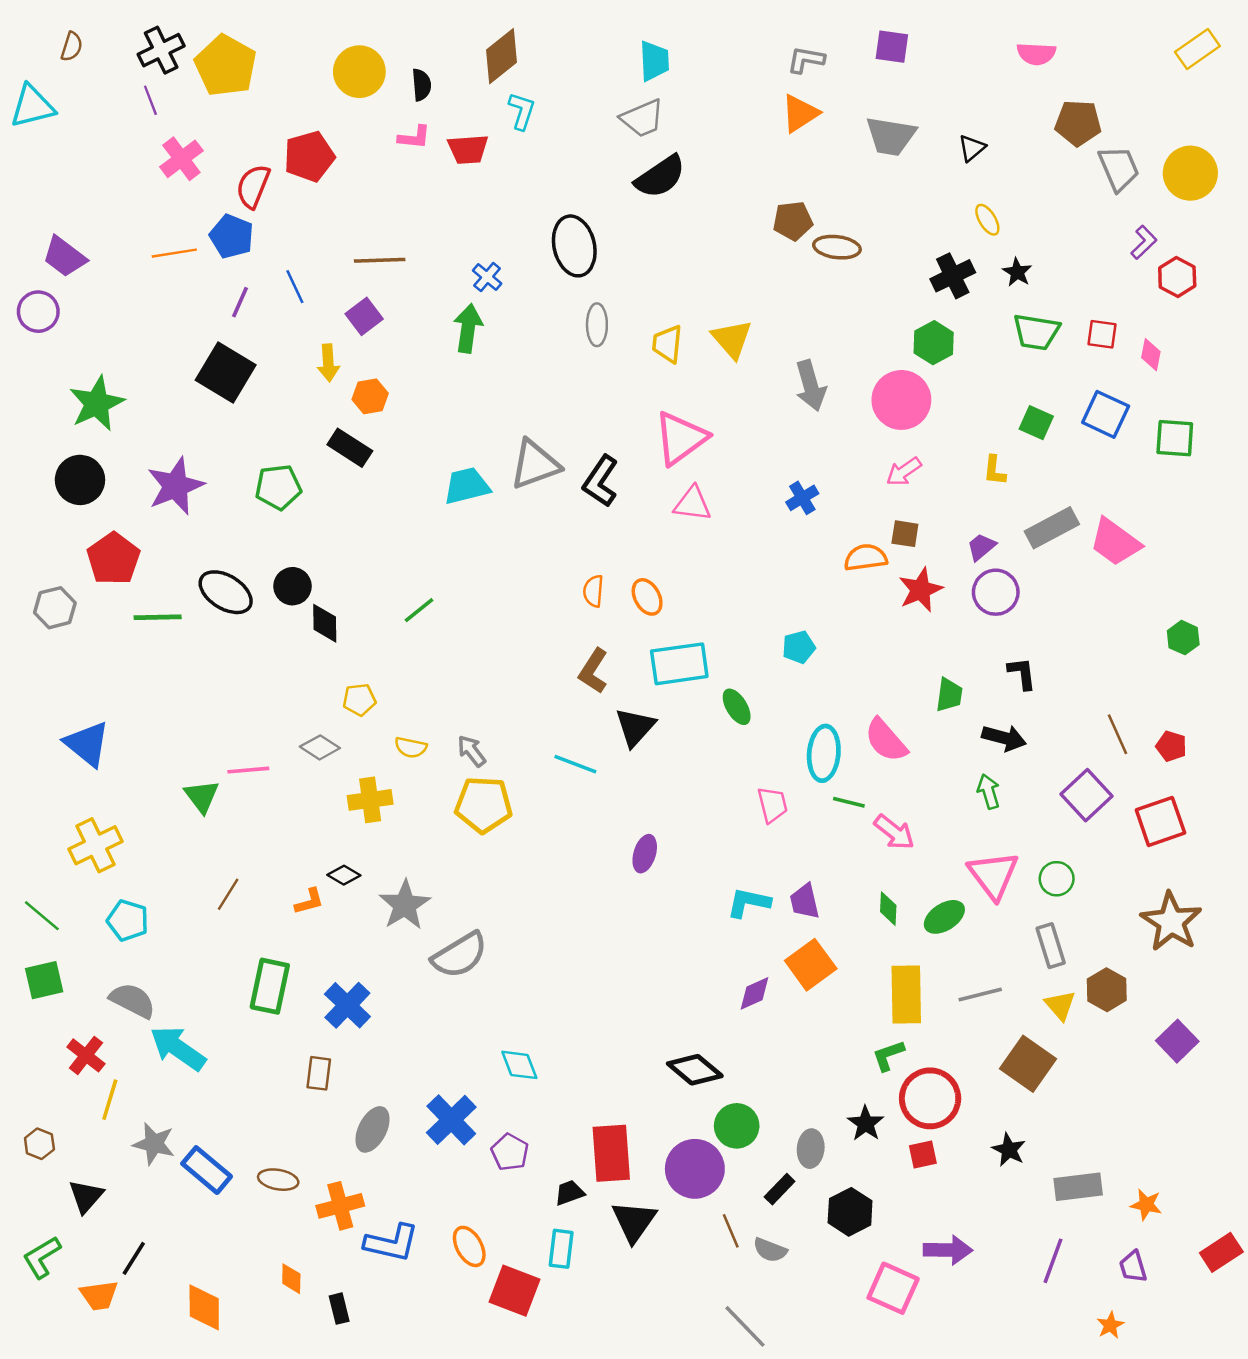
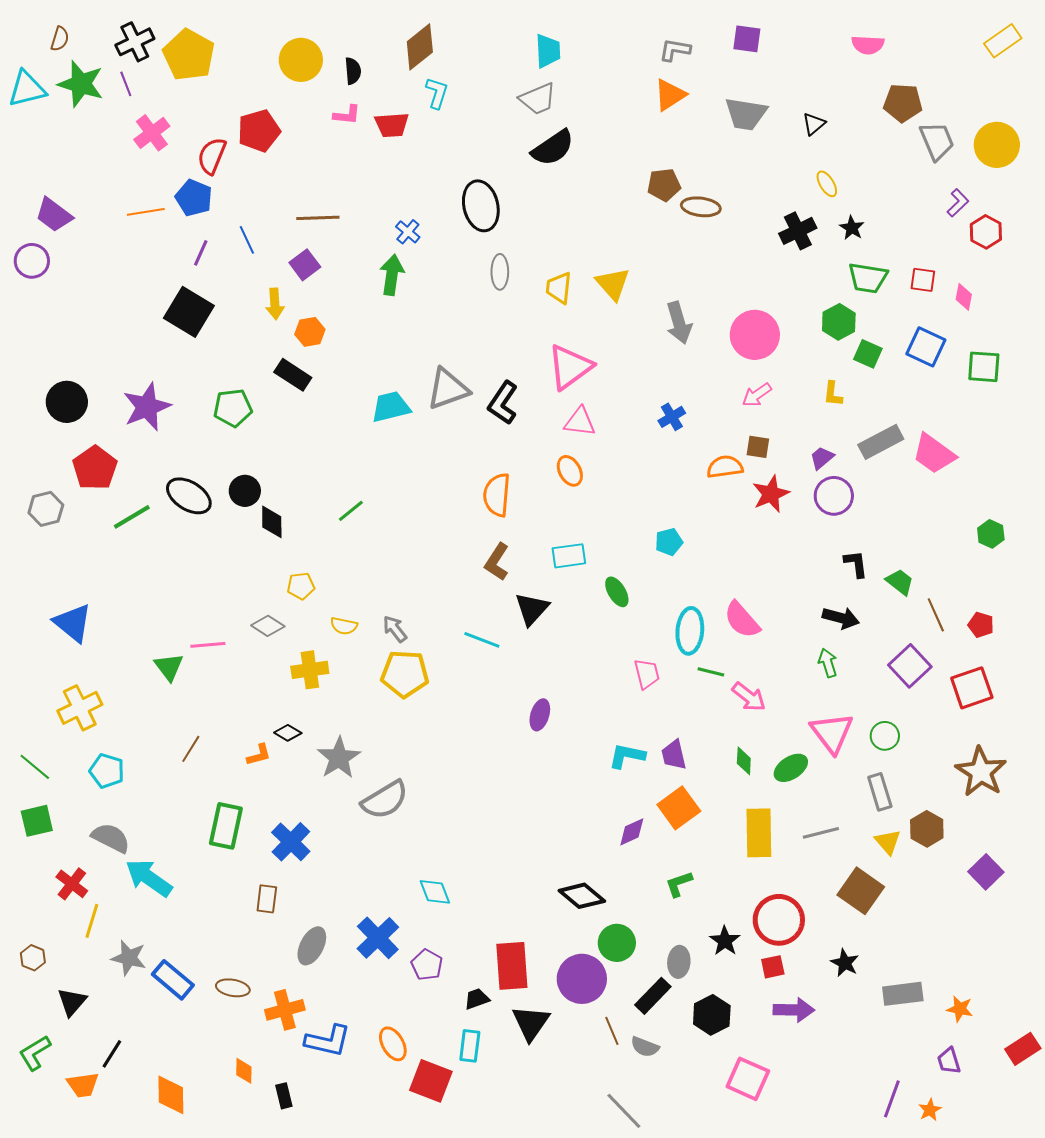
green hexagon: (934, 343) -> (839, 322), moved
green star: (97, 404) -> (81, 84), moved, turned -30
orange semicircle: (593, 591) -> (497, 495), size x1.6
orange ellipse: (647, 597) -> (570, 471), moved
green line: (158, 617) -> (132, 517), turned -30
cyan rectangle: (679, 664) -> (569, 556), size x0.7
green trapezoid: (949, 695) -> (900, 582), moved, turned -60
green L-shape: (888, 1055) -> (679, 884), moved
black rectangle: (780, 1189) -> (653, 996), size x1.4
purple arrow: (948, 1250) -> (794, 1010), moved
purple line: (1053, 1261) -> (892, 1099), moved

